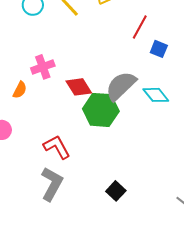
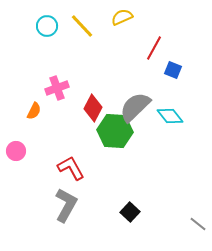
red diamond: (79, 87) -> (93, 108), turned 60

